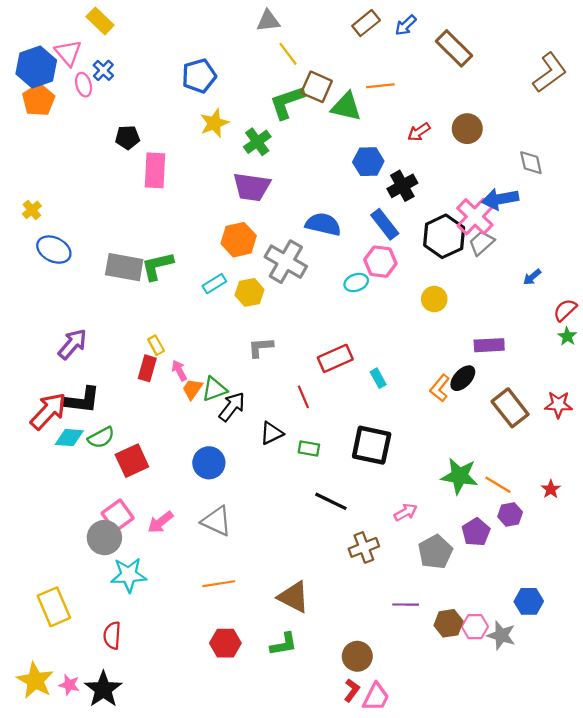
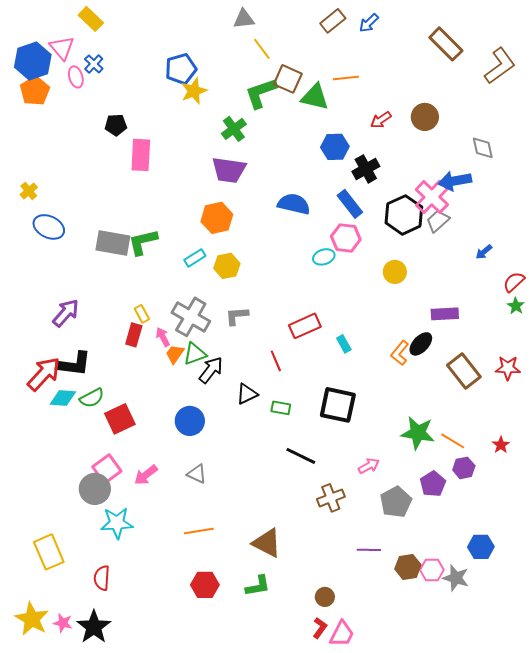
brown rectangle: (454, 48) -> (446, 44), moved
yellow star: (214, 123) -> (194, 91), moved
gray cross: (286, 262) -> (191, 317), moved
gray triangle: (217, 521) -> (197, 474), size x0.7
brown circle: (357, 656) -> (325, 597), size x0.7

